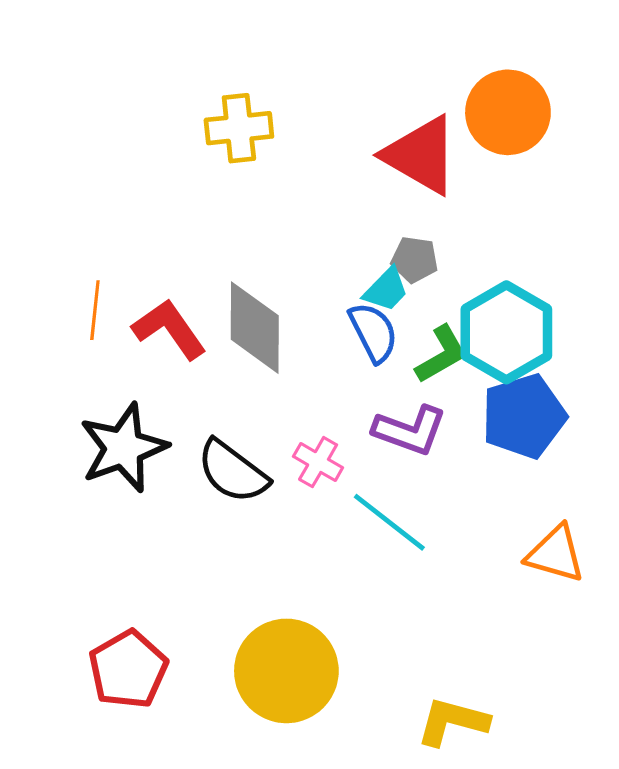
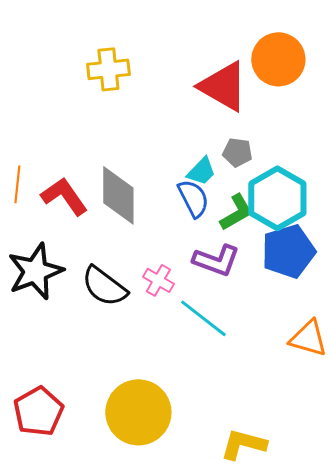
gray pentagon: (415, 260) -> (237, 152), moved

